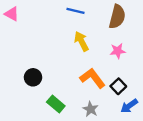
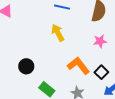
yellow arrow: (81, 41) -> (58, 33), moved

